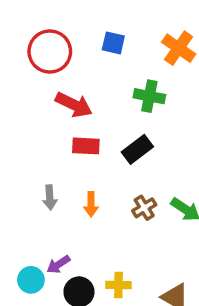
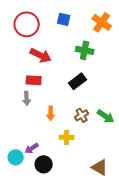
red rectangle: (86, 146) -> (34, 80), moved
gray arrow: (50, 197) -> (27, 98), moved
yellow cross: (118, 285) -> (67, 137), moved

